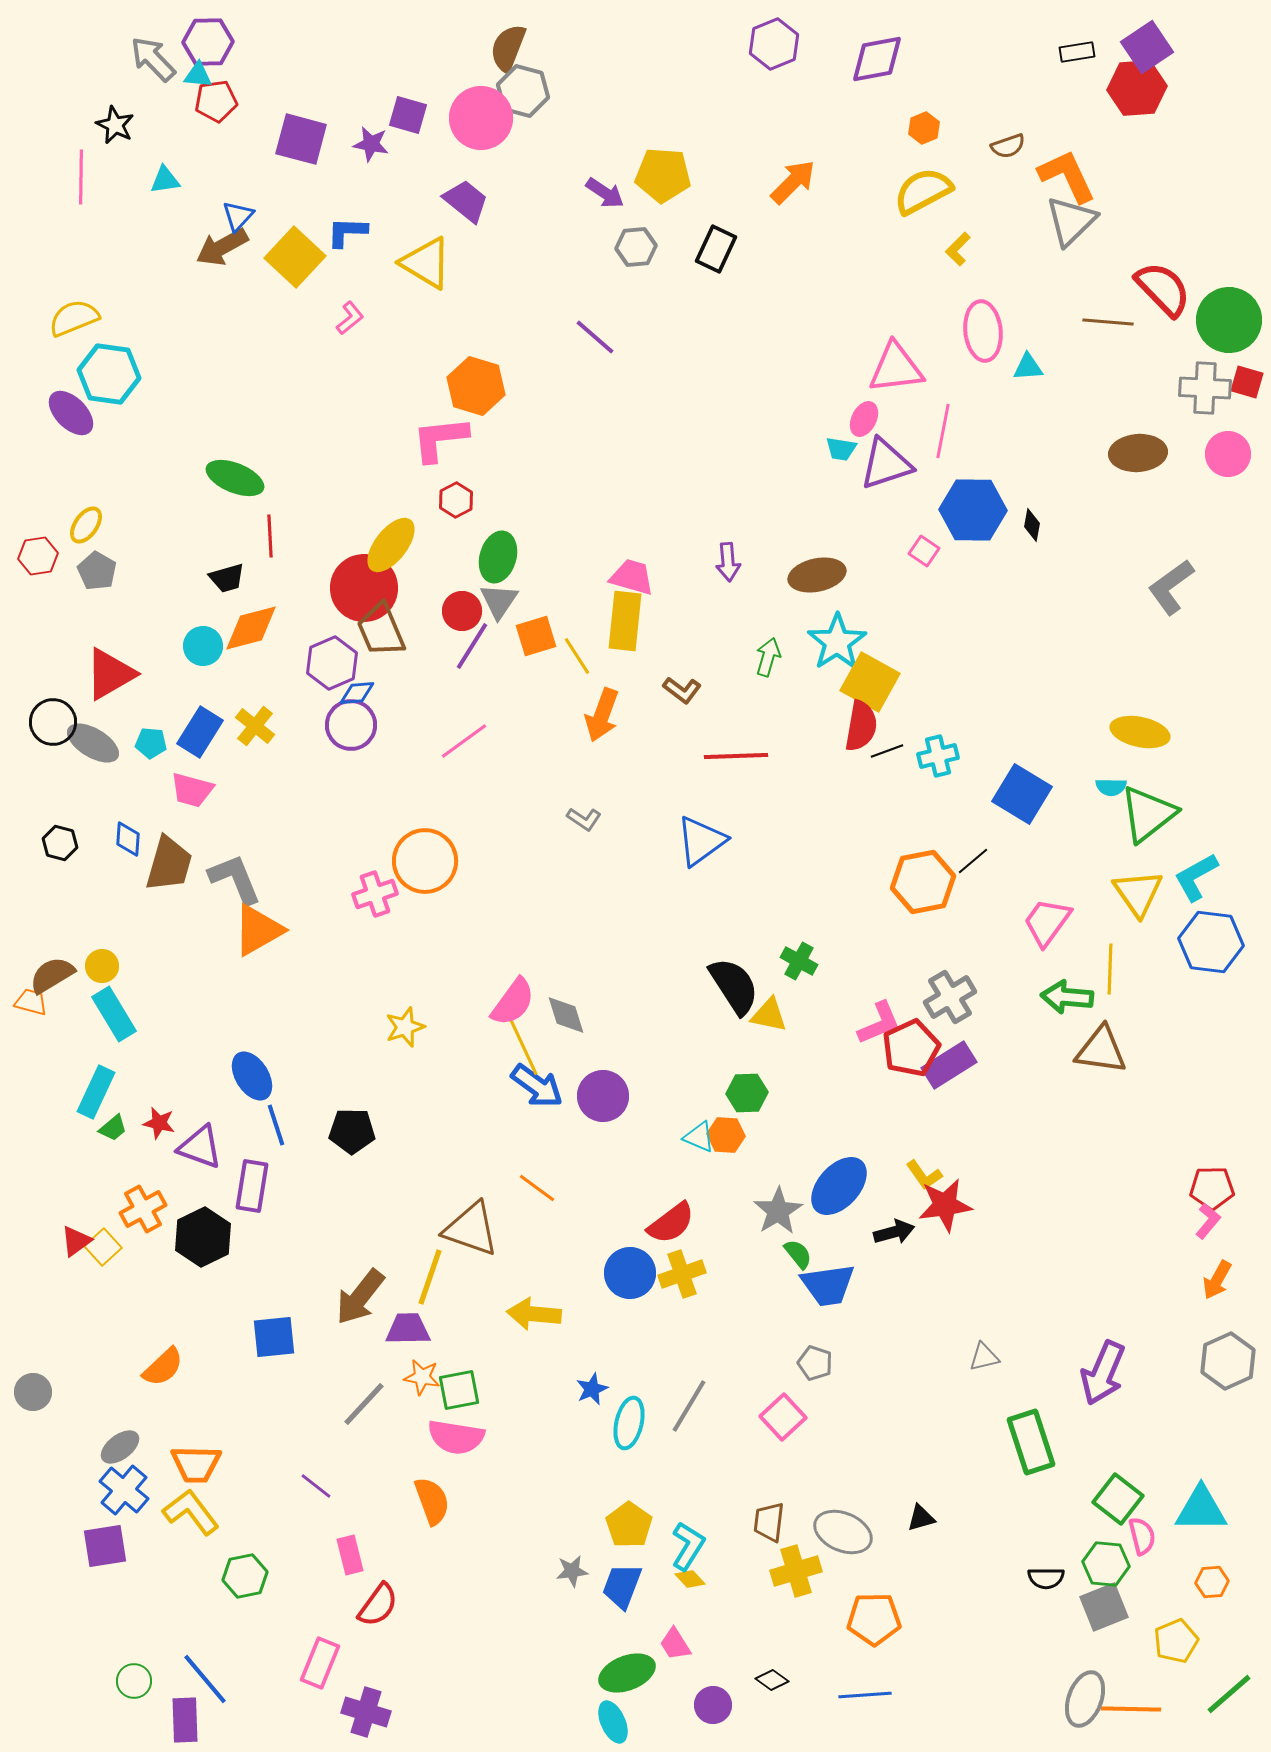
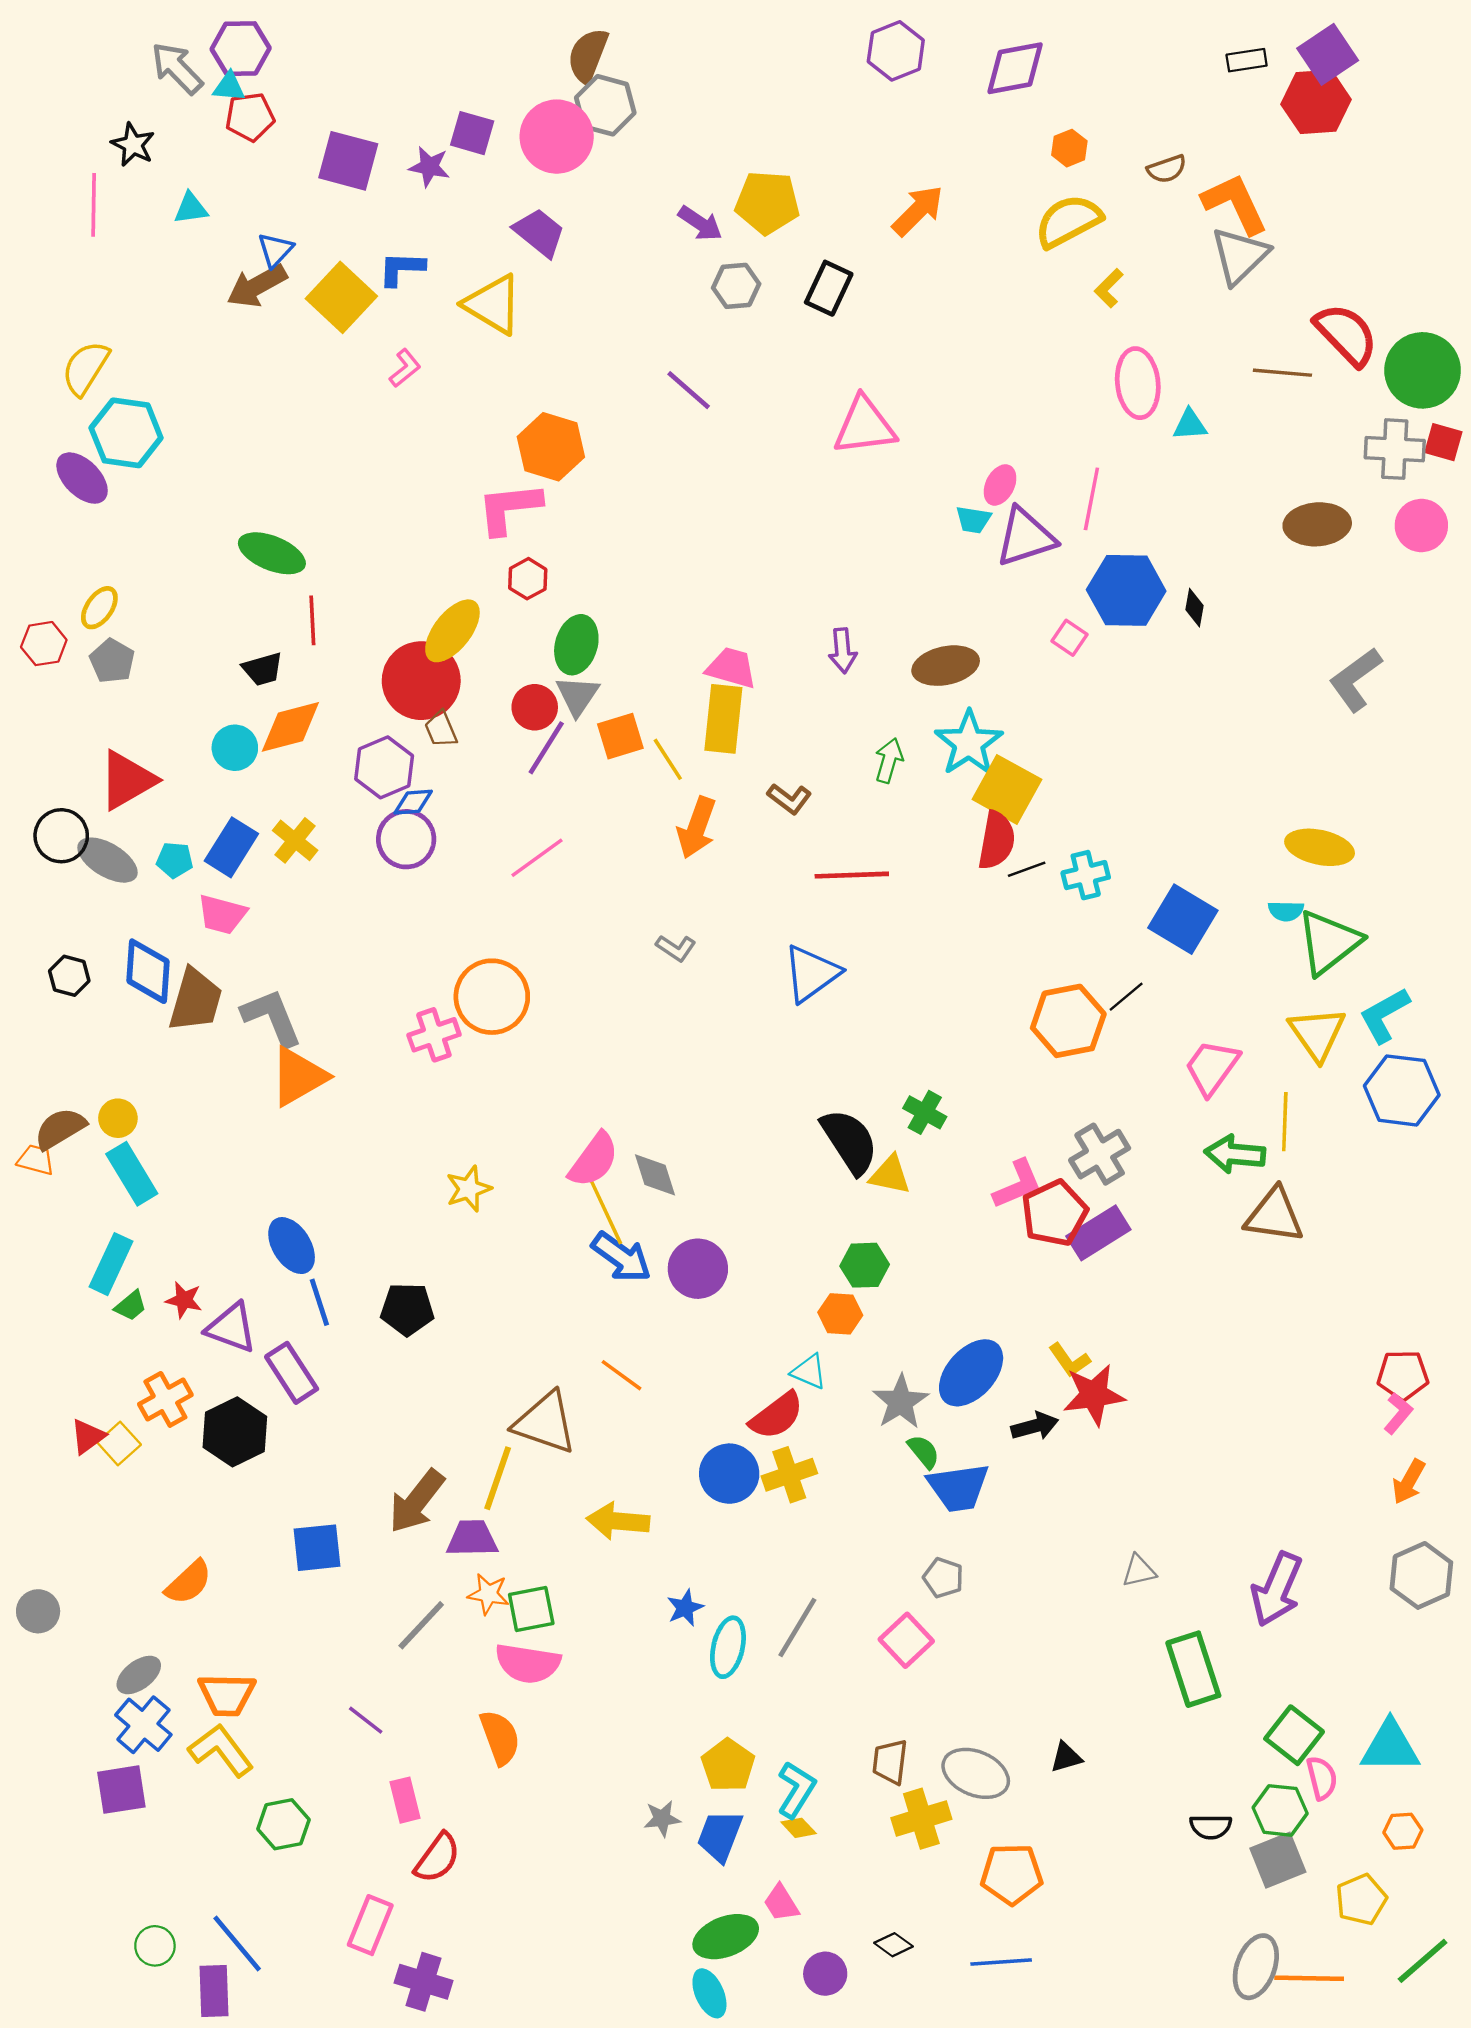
yellow semicircle: (74, 318) -> (86, 368), turned -36
pink triangle: (896, 368) -> (865, 426), moved
brown trapezoid: (381, 630) -> (441, 729), size x0.6
blue diamond: (128, 839) -> (148, 971), size x1.6
cyan triangle: (699, 1137) -> (809, 1372), moved
purple rectangle: (252, 1186) -> (292, 1373), turned -42

